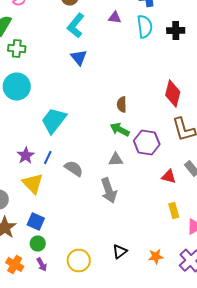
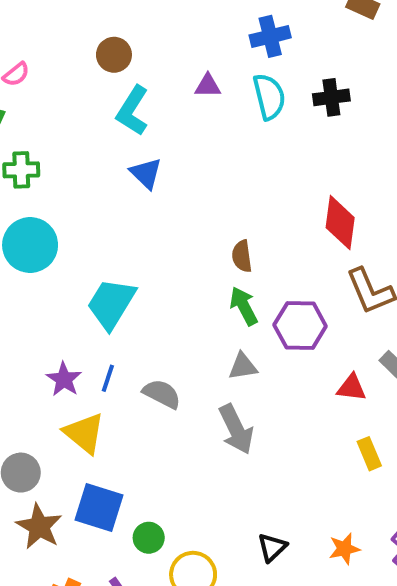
green arrow: (120, 130) -> (244, 306), turned 42
blue square: (36, 222) -> (99, 507), size x1.4
green circle: (38, 244) -> (149, 538), moved

